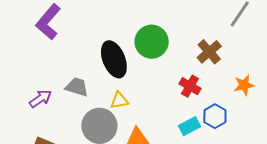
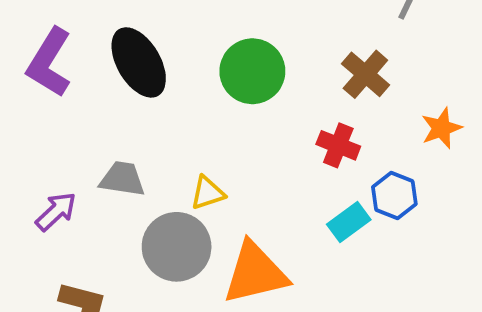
black ellipse: (114, 59) -> (139, 62), moved

